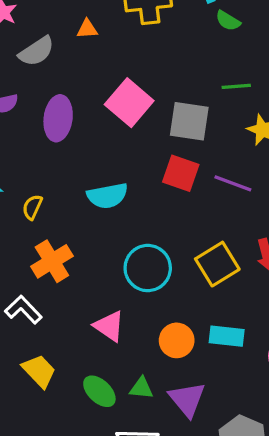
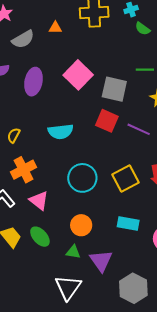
pink triangle: (109, 326) -> (39, 201), moved
orange circle: (177, 340) -> (81, 225), moved
green ellipse: (99, 391) -> (40, 237), moved

